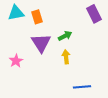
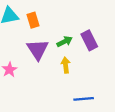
purple rectangle: (94, 14) -> (89, 40), moved

